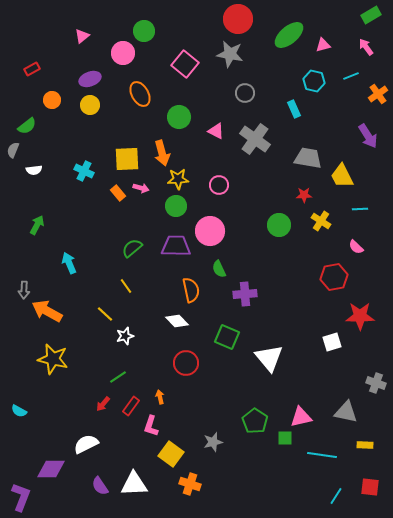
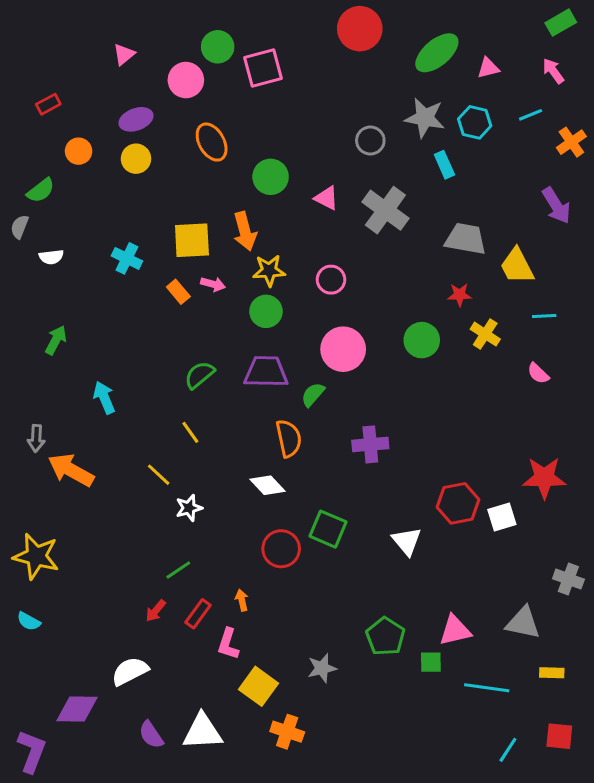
gray star: (230, 54) -> (425, 118), moved
pink square: (185, 64) -> (263, 68), moved, turned 36
pink circle: (210, 231) -> (343, 349), moved
green semicircle: (219, 269) -> (313, 395), moved, turned 66
red hexagon: (334, 277) -> (458, 503), moved
green square: (227, 337) -> (328, 529), moved
white triangle: (269, 358) -> (407, 541), size x0.7
yellow star: (53, 359) -> (36, 556), moved

